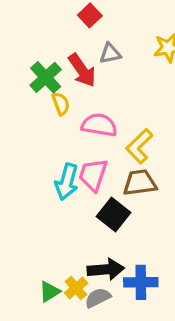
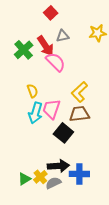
yellow semicircle: (61, 104) -> (32, 91), moved
pink semicircle: (99, 125) -> (56, 62), moved, turned 35

